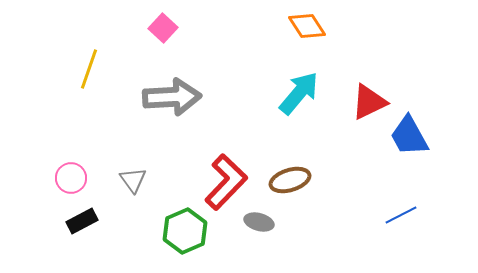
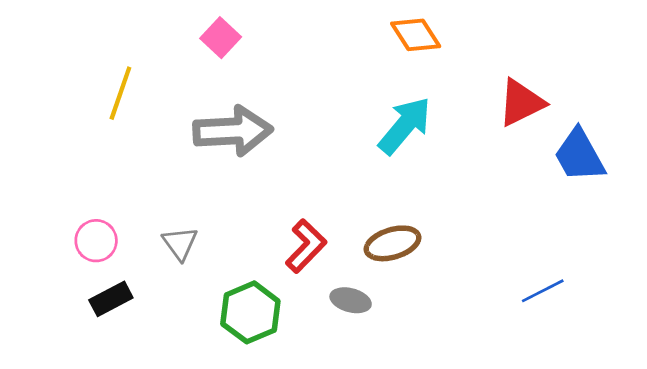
red triangle: (369, 102) -> (521, 103), moved
blue trapezoid: (409, 136) -> (579, 155), moved
red L-shape: (226, 182) -> (306, 246), size x0.7

